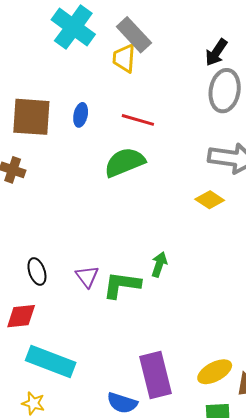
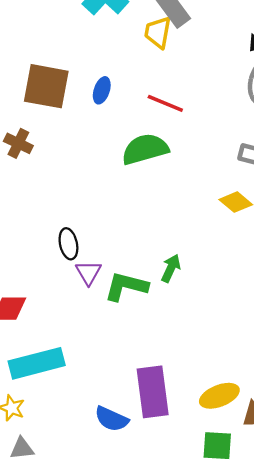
black ellipse: (37, 272) -> (68, 244), moved
cyan rectangle: (51, 361) -> (37, 363), turned -42

